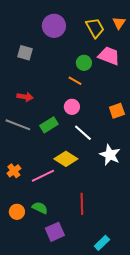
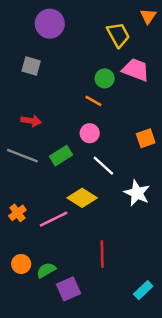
orange triangle: (119, 23) -> (148, 16), moved
purple circle: (54, 26) -> (50, 24), moved
green semicircle: (40, 208) -> (46, 270), moved, turned -56
cyan rectangle: (102, 243) -> (143, 290), moved

